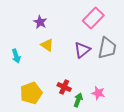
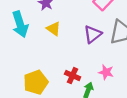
cyan arrow: (16, 56) -> (20, 24), moved, size x1.6
pink star: (98, 93) -> (106, 72), moved

